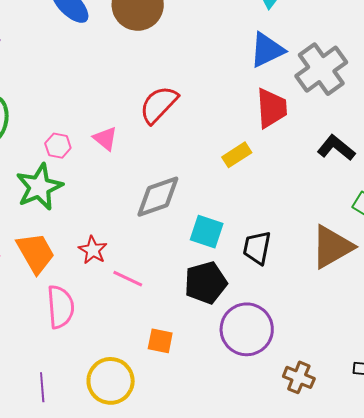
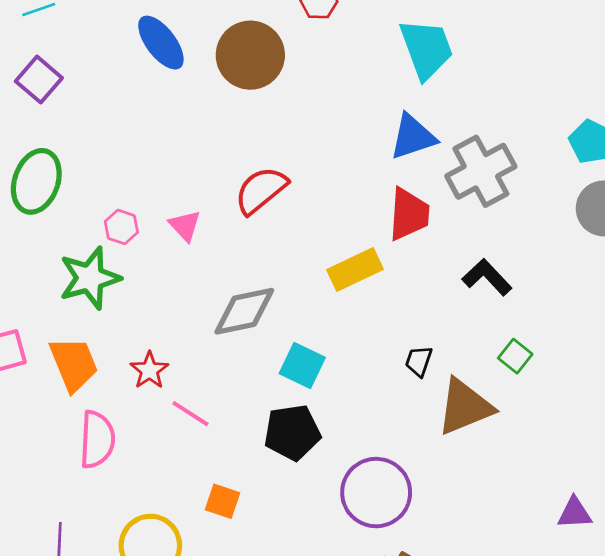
yellow rectangle: (237, 155) -> (355, 270), size x1.4
black trapezoid: (257, 248) -> (419, 361), moved, size x0.7
purple circle: (247, 329) -> (376, 493), moved

